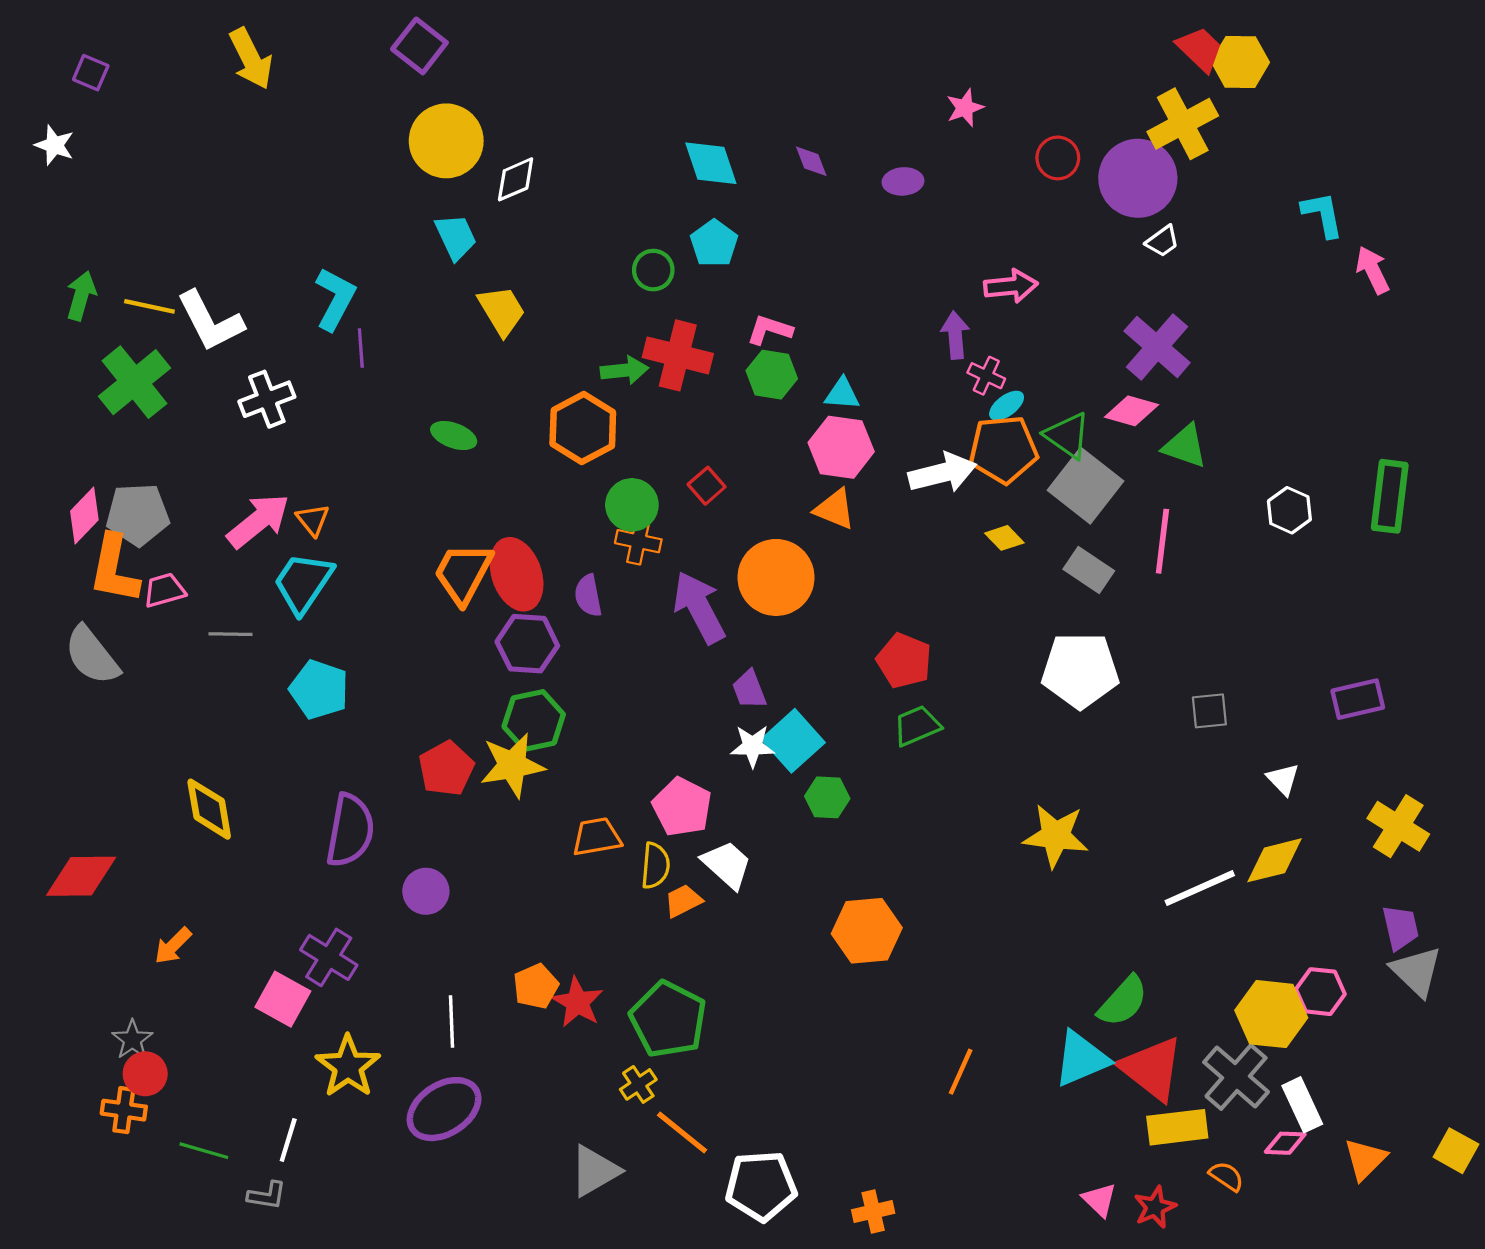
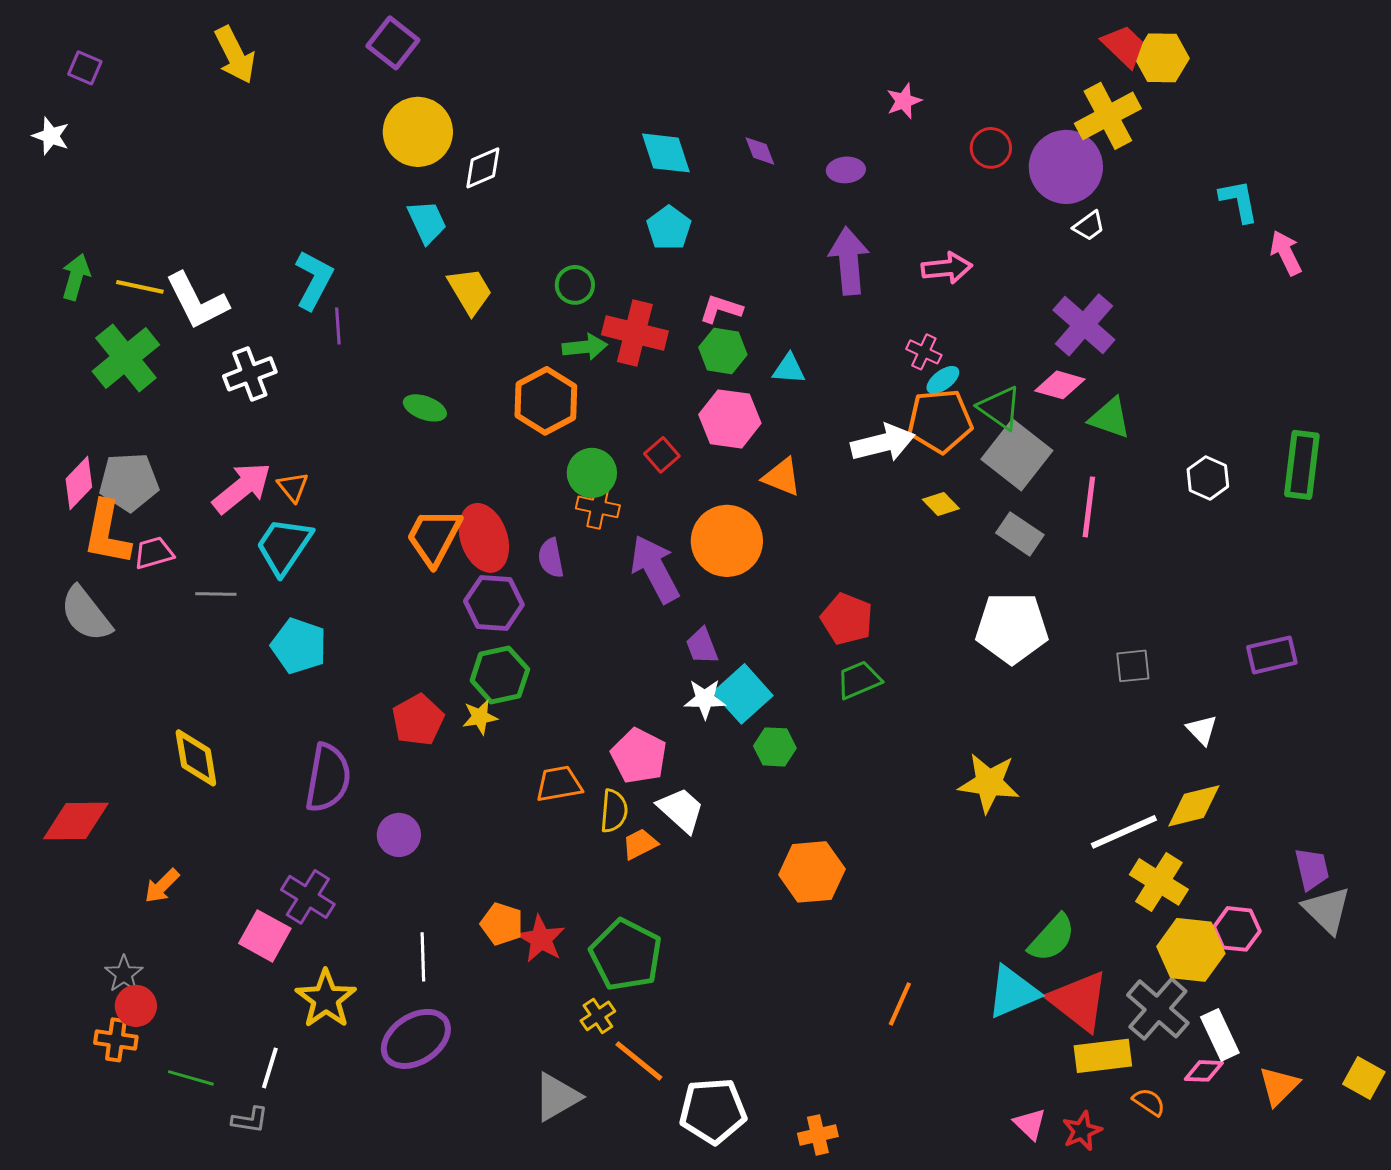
green circle: (653, 270) -> (575, 285), moved
purple arrow: (955, 335) -> (849, 261), moved, size x1.5
pink hexagon: (841, 447) -> (730, 419), moved
yellow star: (512, 765) -> (480, 717), size x0.6
yellow cross: (1398, 826) -> (1159, 882), moved
orange pentagon: (536, 986) -> (502, 924), turned -30

